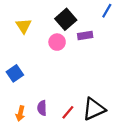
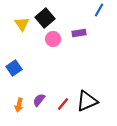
black square: (66, 19) -> (45, 18), moved
purple semicircle: (42, 108) -> (39, 100), turned 40

